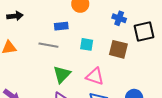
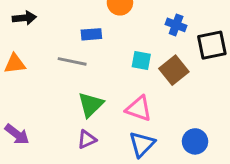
cyan square: (87, 44) -> (141, 61), moved
brown square: (118, 49) -> (174, 70), turned 36

